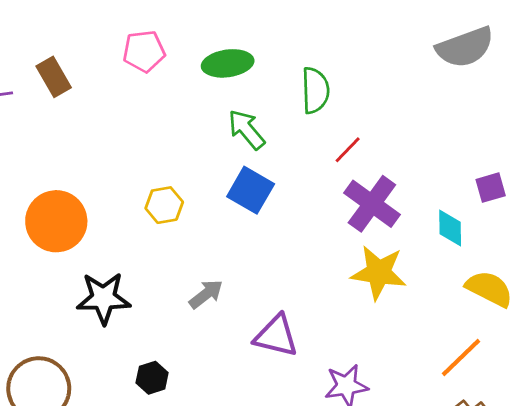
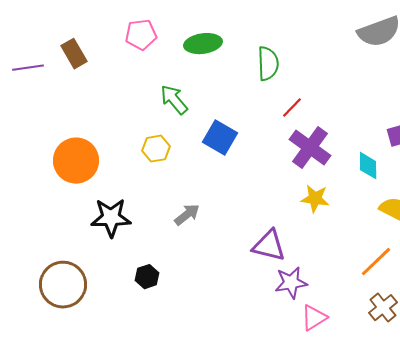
green arrow: (246, 130) -> (174, 100), moved
yellow star: (379, 273) -> (315, 199), size x0.7
purple triangle: (276, 336) -> (269, 246), moved

